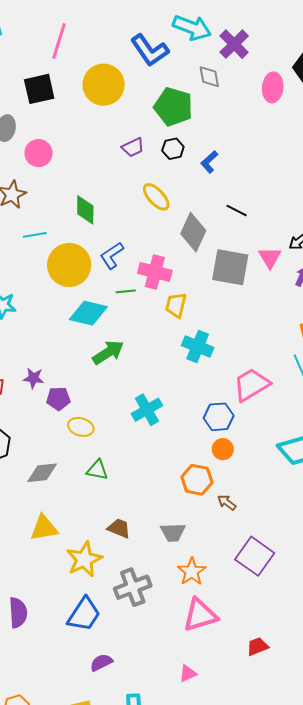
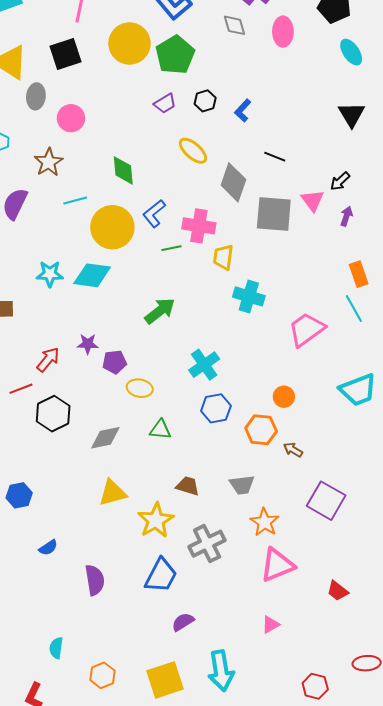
pink ellipse: (273, 87) -> (283, 32), moved
green pentagon: (173, 107) -> (175, 55), moved, turned 30
cyan diamond: (88, 313) -> (92, 275), moved
blue hexagon: (219, 417) -> (216, 408), moved
red trapezoid: (257, 646) -> (338, 591), turned -115

